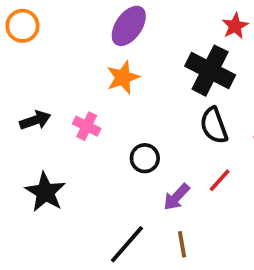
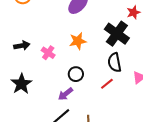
orange star: (123, 77) -> (78, 41), moved
red line: (220, 180) -> (107, 84), moved
purple arrow: (176, 197) -> (65, 94), moved

